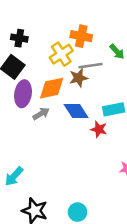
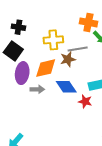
orange cross: (81, 36) -> (88, 22), moved
yellow cross: (61, 54) -> (53, 40), turned 30
gray arrow: (41, 114) -> (37, 89), turned 32

